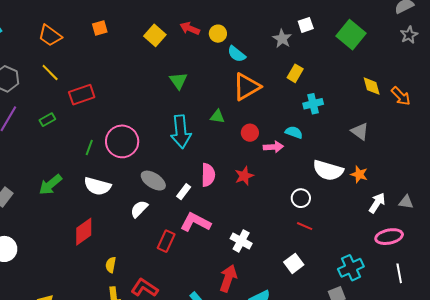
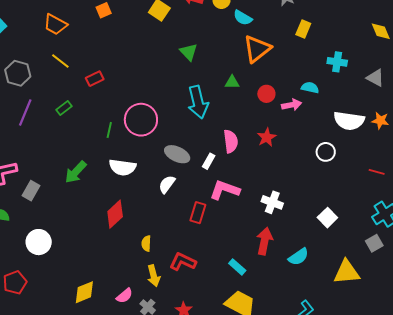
red rectangle: (82, 95) -> (95, 79), size x0.7
cyan cross: (313, 104) -> (337, 62), moved, turned 30
red line: (305, 226) -> (377, 172), moved

